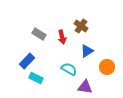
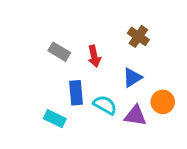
brown cross: (81, 26) -> (138, 36), moved
blue rectangle: (27, 61) -> (76, 93), moved, turned -49
purple triangle: (85, 87) -> (135, 116), moved

